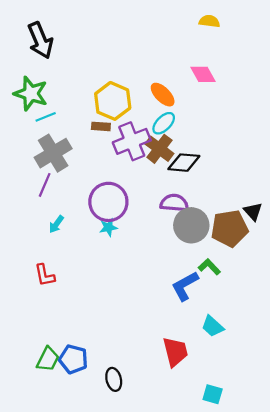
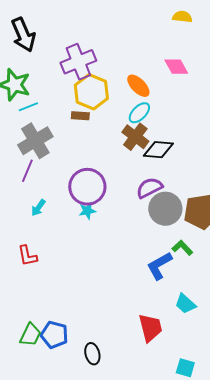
purple cross: (132, 141) -> (78, 62), moved
purple semicircle: (174, 203) -> (149, 188), turned -32

